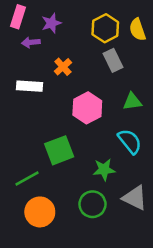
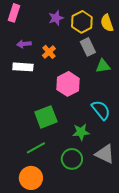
purple star: (51, 23) -> (56, 18), moved
purple arrow: (31, 42) -> (24, 44), moved
green triangle: (132, 101) -> (103, 66), moved
green line: (27, 179) -> (36, 148), moved
orange circle: (40, 212) -> (31, 178), moved

